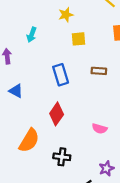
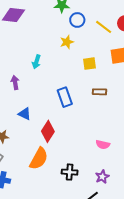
yellow square: (79, 39) -> (90, 64), moved
red diamond: (57, 114) -> (48, 131), moved
purple star: (106, 168) -> (102, 177), moved

